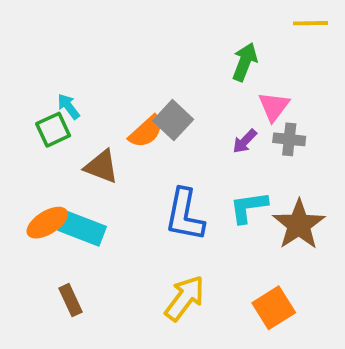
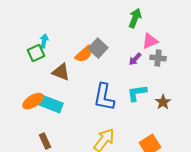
cyan arrow: (69, 106) -> (44, 41), turned 48
pink triangle: (274, 106) -> (150, 41), turned 30
brown star: (299, 225) -> (163, 102), size x0.6

